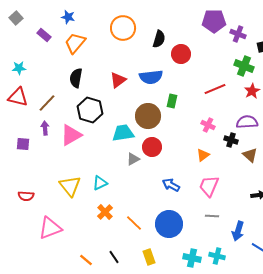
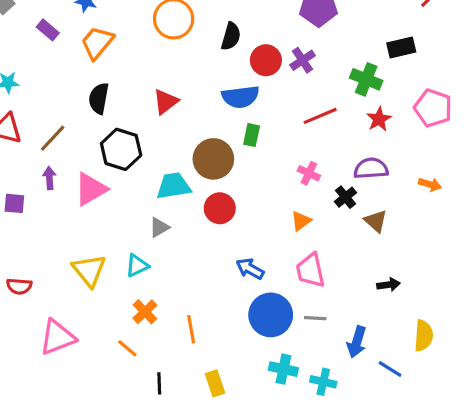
purple cross: (238, 34) -> (303, 60), moved, turned 35
blue semicircle: (151, 77) -> (240, 97), moved
black cross: (231, 140) -> (346, 197), turned 32
gray triangle: (133, 159) -> (159, 227), moved
pink trapezoid: (209, 186) -> (310, 270), turned -35
orange line: (134, 223) -> (191, 329), turned 36
blue circle: (169, 224) -> (271, 315), moved
black line: (114, 257) -> (159, 383), turned 32
cyan cross: (192, 258) -> (283, 369), moved
orange line: (86, 260) -> (127, 348), moved

